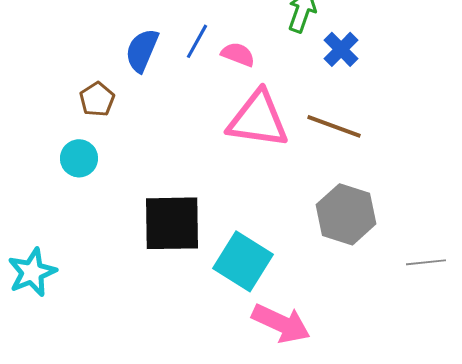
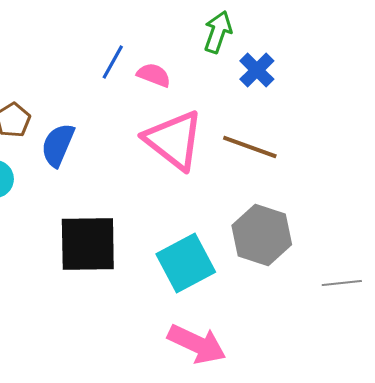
blue semicircle: (142, 50) -> (58, 145), moved
pink triangle: (258, 119) -> (174, 140), turned 30
cyan square: (243, 261) -> (186, 263), moved, turned 30

